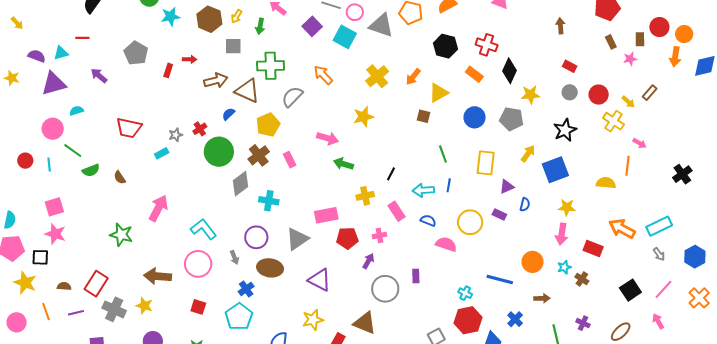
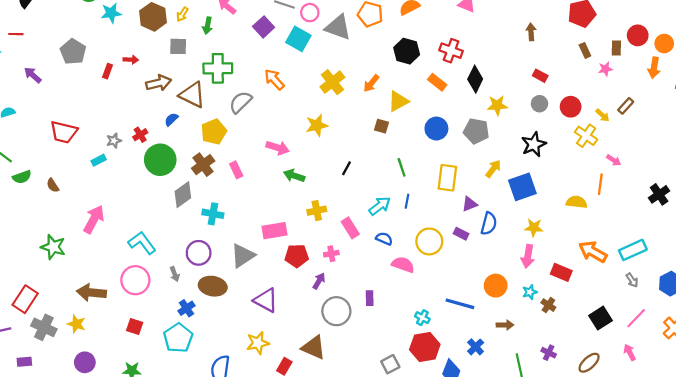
black line: (391, 174) -> (346, 168), moved
cyan arrow: (423, 190) -> (380, 206), turned 145
blue semicircle: (525, 205) -> (489, 224), size x1.5

